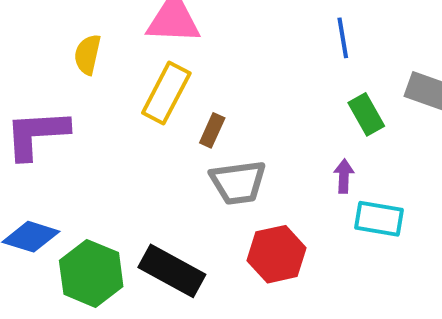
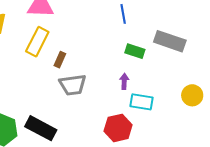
green rectangle: (366, 114) -> (135, 51), turned -42
red hexagon: (277, 254) -> (118, 128), moved

